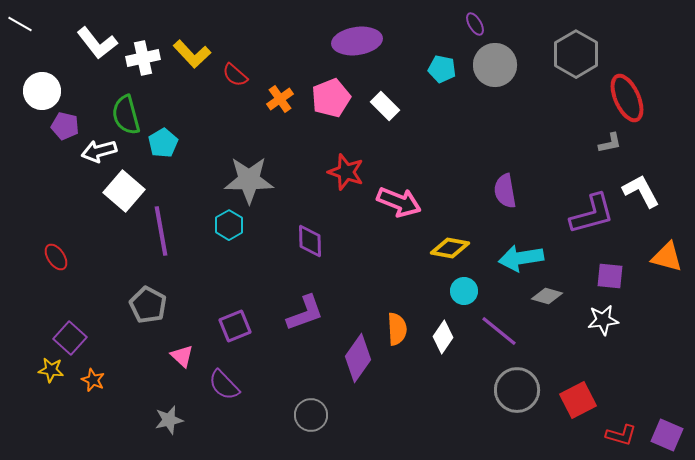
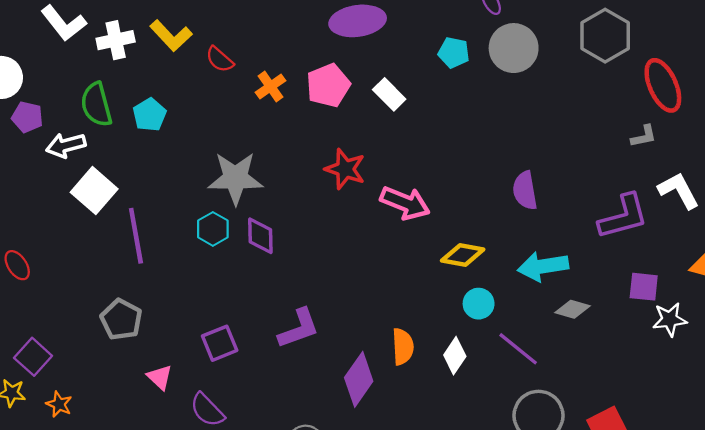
cyan pentagon: (163, 143) -> (149, 115), moved
purple diamond: (310, 241) -> (260, 236), moved
white star: (603, 320) -> (670, 319), moved

